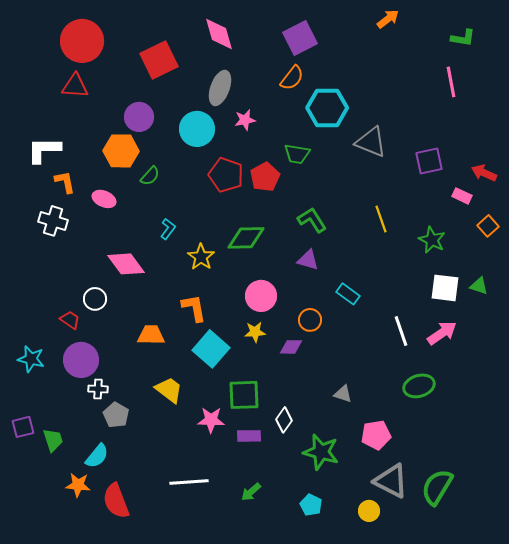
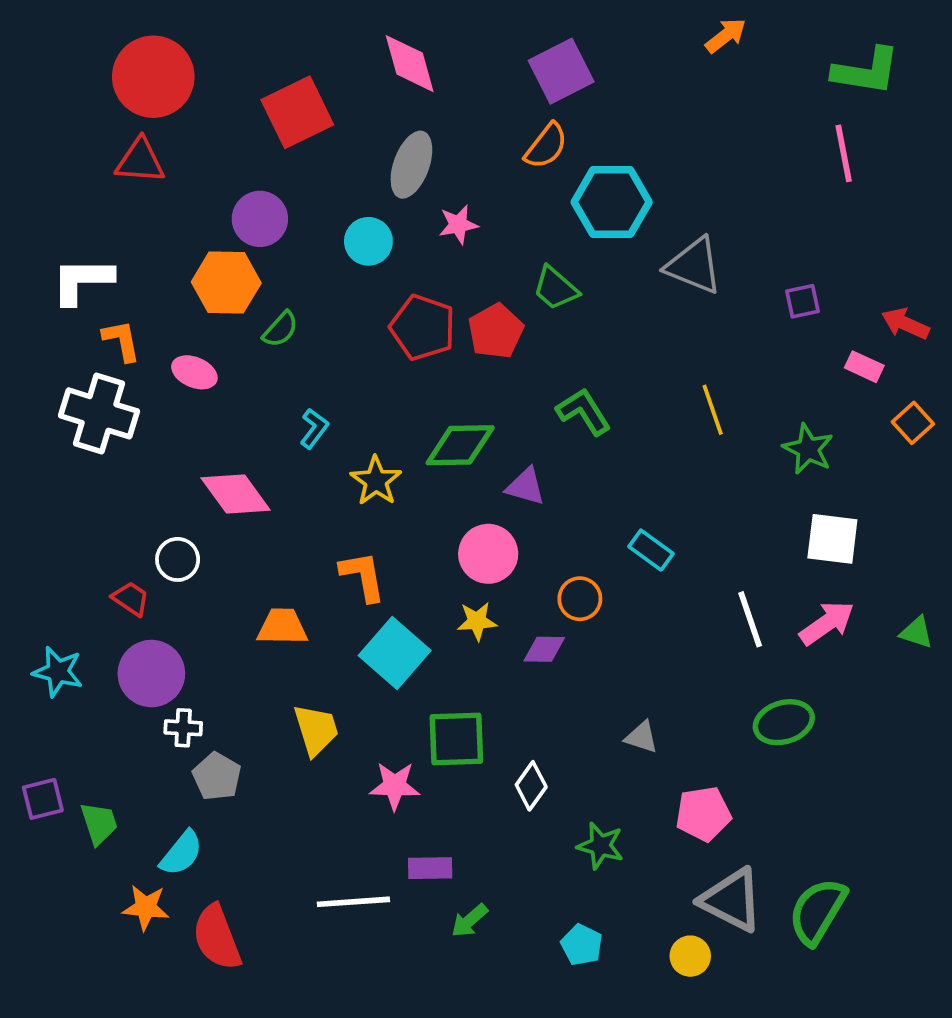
green L-shape: (463, 38) -> (866, 71), size x1.5
cyan circle: (197, 129) -> (368, 241), size x0.7
green trapezoid: (297, 154) -> (556, 288), turned 32
purple square: (429, 161) -> (802, 301), size x0.7
white cross: (53, 221) -> (99, 413), size x1.4
purple triangle: (308, 260) -> (526, 486), moved
green triangle: (479, 286) -> (917, 632), moved
yellow trapezoid: (169, 390) -> (316, 730), turned 36
purple rectangle: (249, 436) -> (430, 868), moved
green star: (321, 452) -> (600, 846), size x0.7

